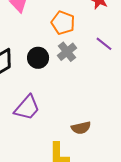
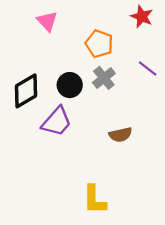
purple trapezoid: (27, 108) -> (57, 122), moved
brown semicircle: (81, 128) -> (120, 135), moved

